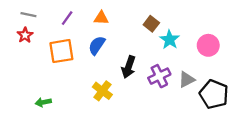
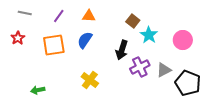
red star: (25, 35) -> (18, 38), moved
black arrow: (129, 67) -> (122, 50), moved

